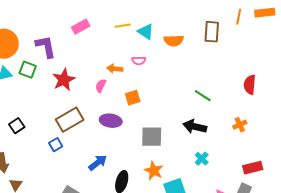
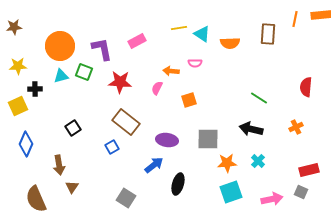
pink rectangle: (81, 27) -> (137, 41), moved
red star: (64, 80) -> (120, 82), turned 30
brown rectangle: (70, 120) -> (126, 122), turned 68
purple ellipse: (111, 121) -> (167, 140), moved
orange star: (154, 171) -> (227, 163), moved, turned -30

